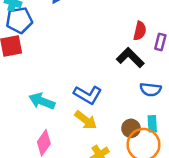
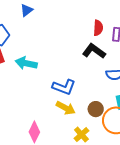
cyan arrow: (42, 101) -> (26, 63), moved
brown circle: (131, 128) -> (96, 109), moved

